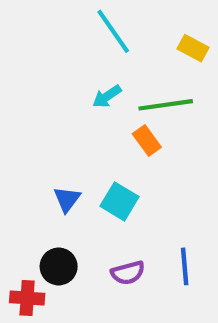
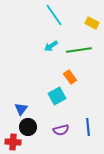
orange rectangle: (147, 141) -> (70, 77), moved
blue triangle: (67, 199) -> (21, 109), moved
cyan square: (119, 201) -> (57, 96), turned 30

